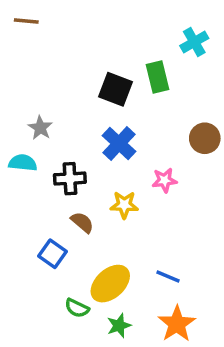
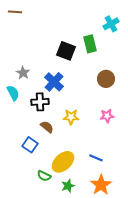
brown circle: (205, 138) -> (106, 79), moved
blue cross: (119, 144) -> (54, 82), moved
cyan semicircle: (23, 163) -> (13, 93), turned 56
pink star: (165, 180) -> (107, 116), moved

